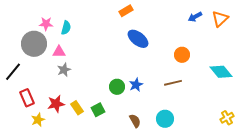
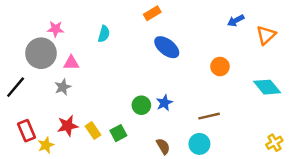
orange triangle: (220, 19) -> (266, 35), moved
cyan semicircle: (66, 28) -> (104, 34), moved
gray star: (64, 70) -> (63, 87), moved
brown line: (173, 83) -> (209, 116), moved
red rectangle: (27, 98) -> (26, 131), moved

